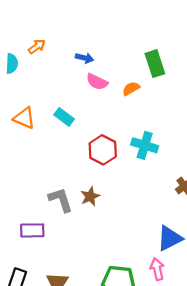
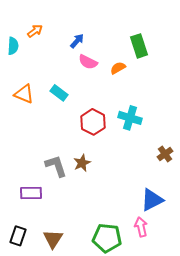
blue arrow: (85, 58) -> (77, 41), turned -63

